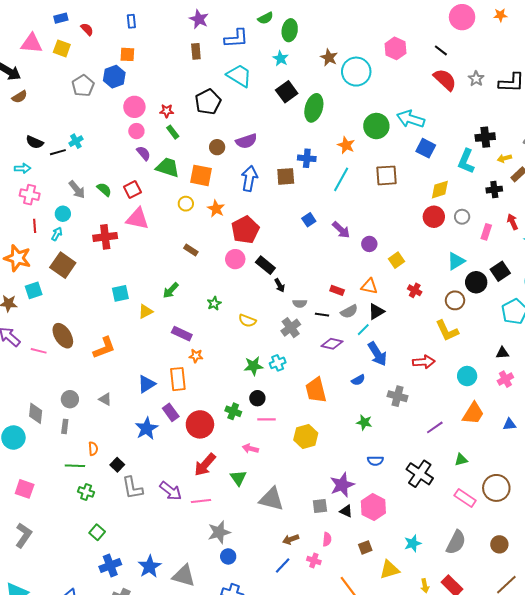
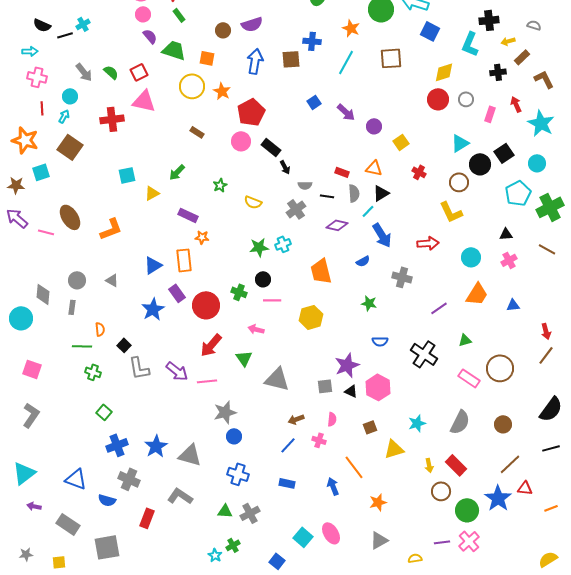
orange square: (201, 175) -> (207, 58), size x0.7
yellow circle: (186, 204) -> (192, 86), size x1.6
gray semicircle: (349, 312) -> (354, 193), turned -66

